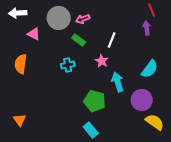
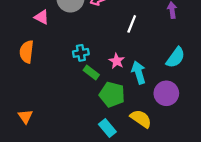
green rectangle: (79, 40) -> (91, 73), moved
pink star: (102, 61) -> (117, 61), moved
yellow semicircle: (155, 122) -> (141, 119), moved

